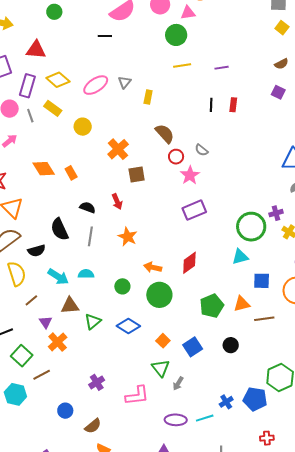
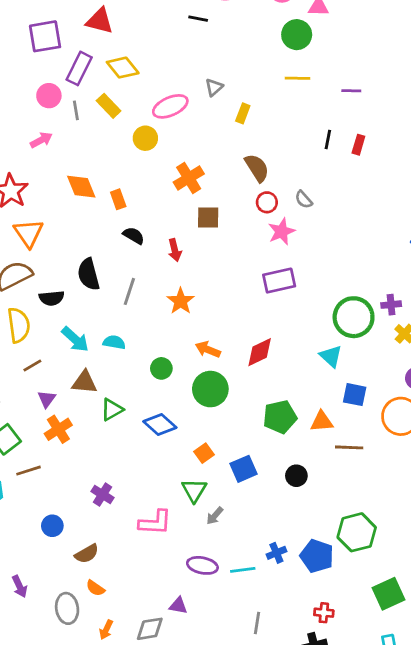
pink ellipse: (96, 85) -> (170, 106), moved
black semicircle: (88, 207) -> (134, 236), moved
cyan triangle: (240, 257) -> (331, 356), turned 48
purple cross: (97, 382) -> (103, 495), turned -35

